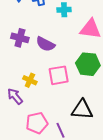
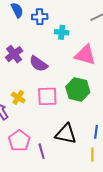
purple cross: (20, 38) -> (14, 54), turned 30
pink pentagon: (37, 123) -> (19, 141), turned -30

